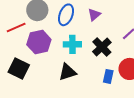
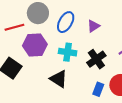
black triangle: (67, 72) -> (59, 79), turned 42

